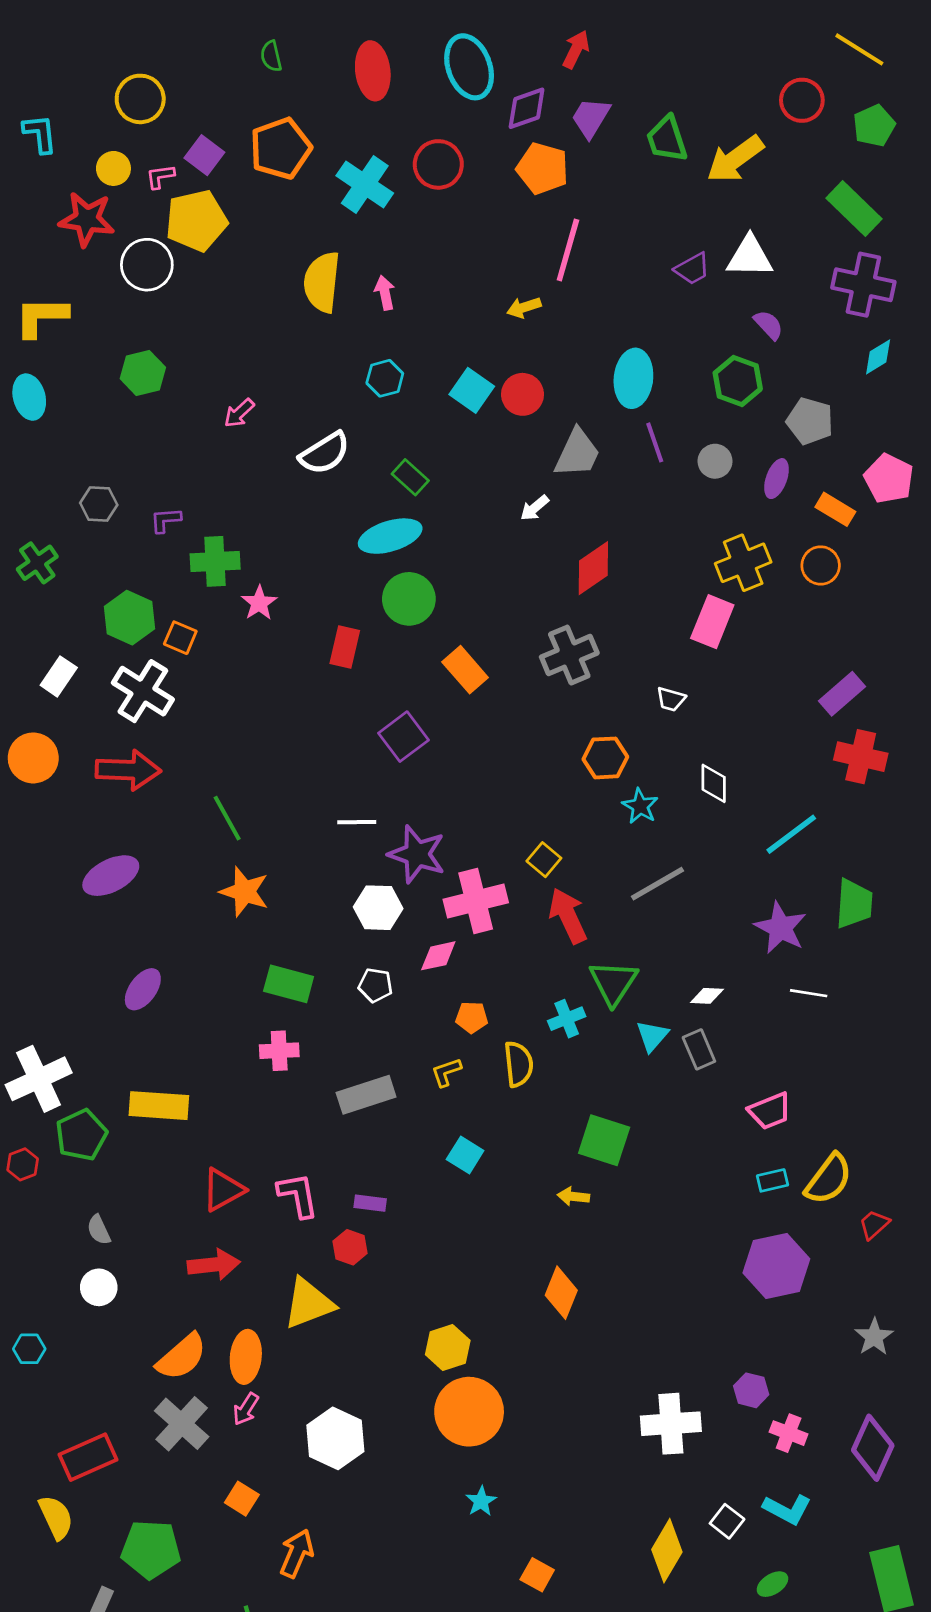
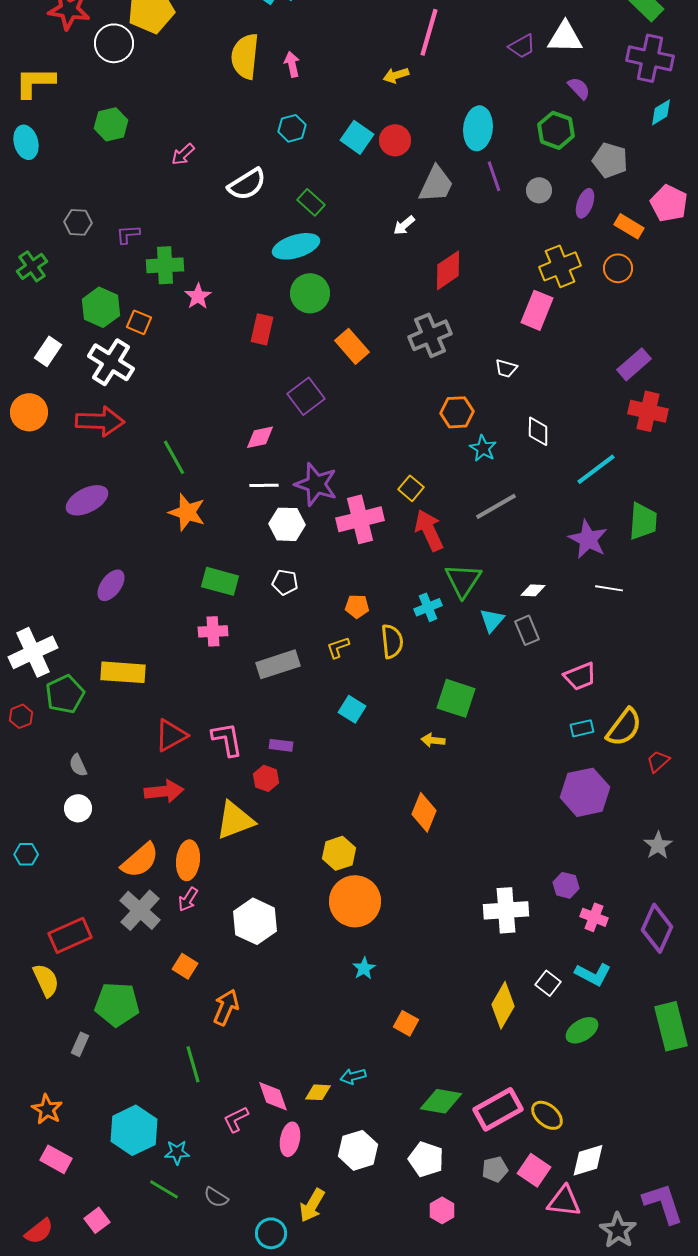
white line: (357, 822) -> (264, 485), moved
pink diamond: (438, 956) -> (260, 437), moved
green ellipse: (772, 1584) -> (582, 1030), size x1.4

